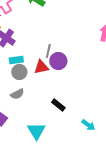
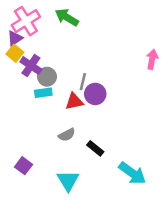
gray circle: (19, 72) -> (47, 77), moved
gray semicircle: (17, 94) -> (67, 135), moved
cyan arrow: (88, 125) -> (132, 173), size x1.6

